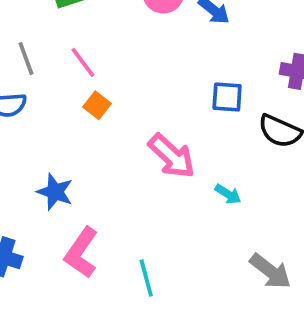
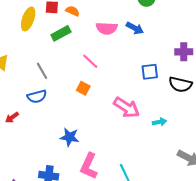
pink line: (83, 62) -> (90, 61), moved
cyan arrow: (228, 194) -> (159, 122), turned -32

